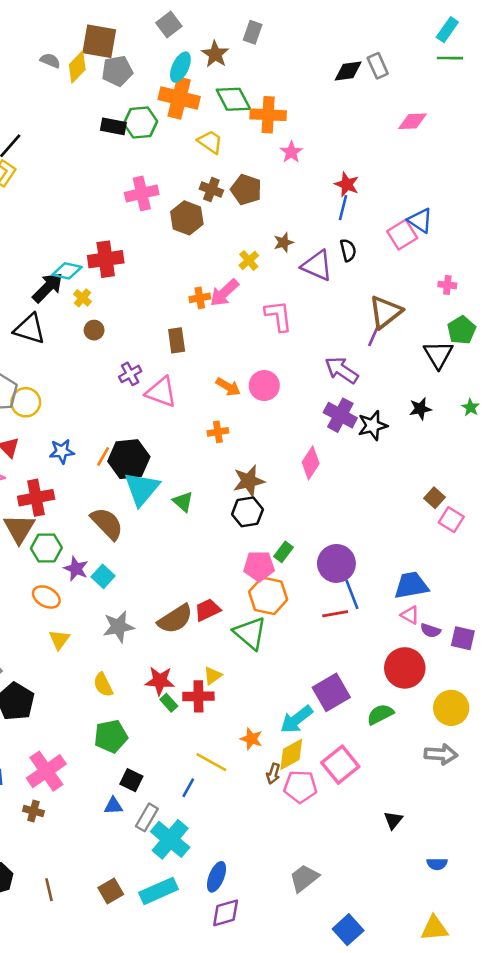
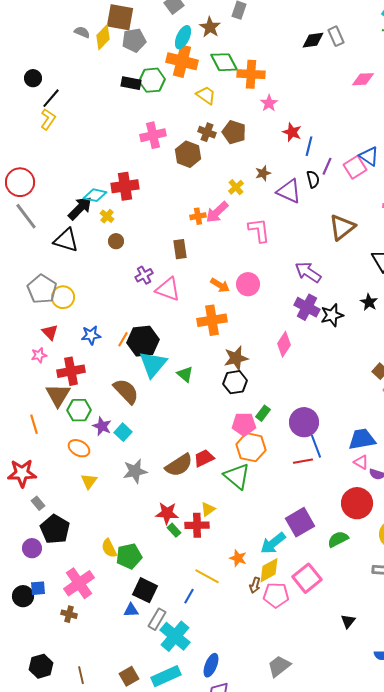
red star: (347, 184) -> (292, 132), moved
purple line: (374, 335) -> (327, 166), moved
black star: (420, 409) -> (369, 302), turned -30
orange cross: (218, 432) -> (212, 320), size x1.8
yellow semicircle: (103, 685) -> (109, 548), moved
black square: (131, 780) -> (145, 590), size x1.4

